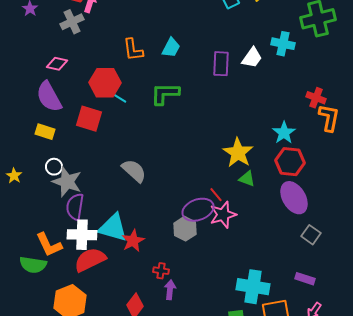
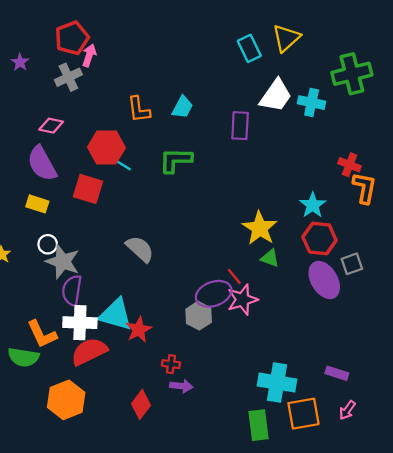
white trapezoid: (252, 58) -> (276, 96), moved, size x1.4
gray square: (311, 235) -> (352, 264), moved, turned 36
purple arrow: (170, 290) -> (181, 386), turned 90

